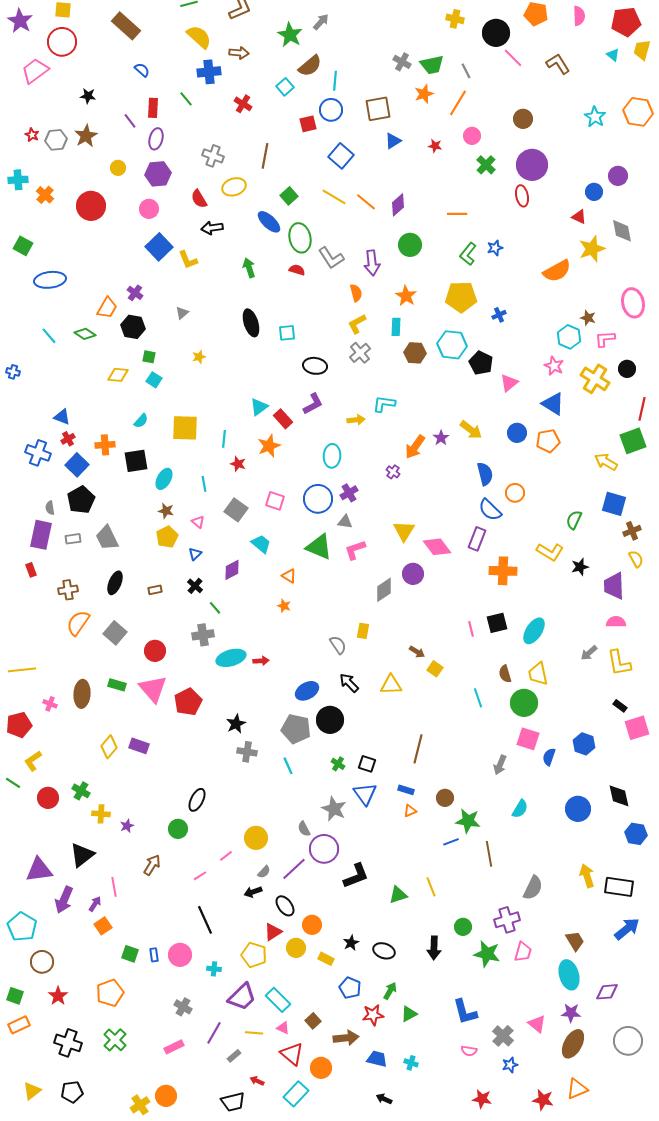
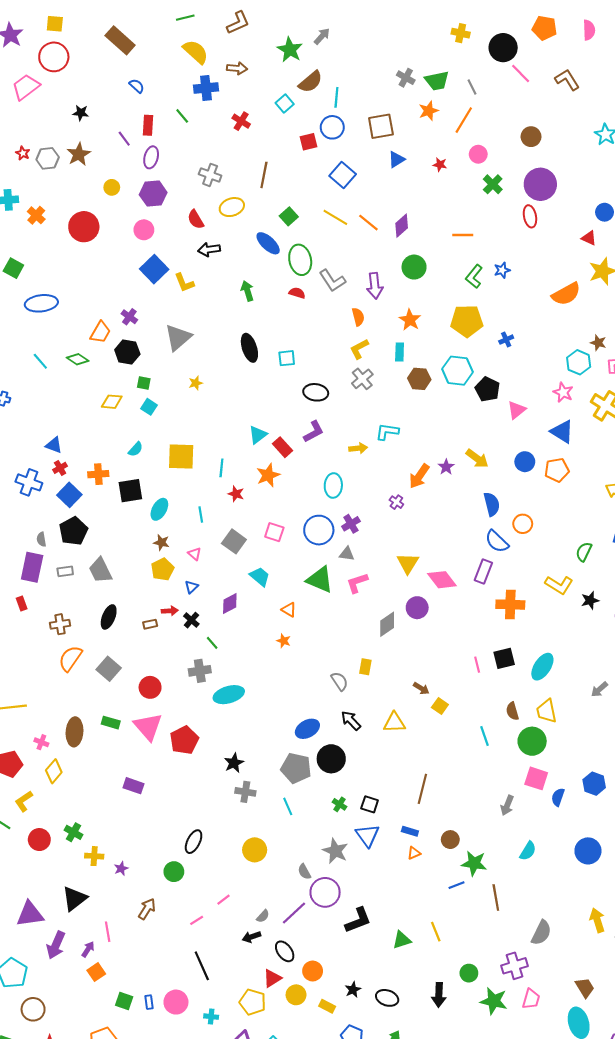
gray triangle: (182, 313) -> (178, 337), size x2.0
red arrow: (261, 661) -> (170, 611), moved
yellow diamond: (109, 747) -> (54, 771), moved
yellow circle: (256, 838) -> (255, 850), moved

